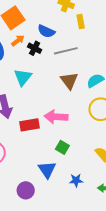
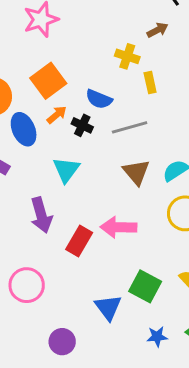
red rectangle: (30, 125) -> (79, 241), turned -48
green square: (62, 147) -> (145, 286), moved, size x1.5
blue star: (76, 180) -> (157, 337), moved
purple circle: (26, 190) -> (62, 342), moved

